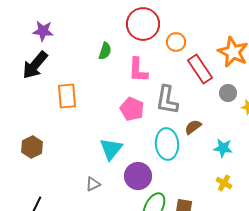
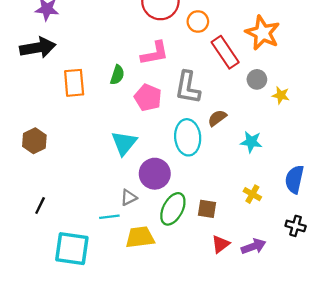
green semicircle: (105, 51) -> (117, 75), moved
black arrow: (35, 65) -> (38, 48), turned -140
pink L-shape: (138, 70) -> (155, 53), turned -104
yellow cross: (224, 183) -> (252, 194), moved
gray triangle: (93, 184) -> (129, 198), moved

